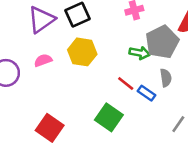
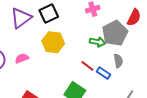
pink semicircle: (43, 60) -> (22, 58), moved

